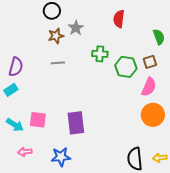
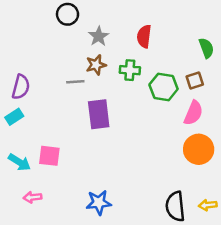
red semicircle: (119, 19) -> (144, 36), moved
brown star: (56, 36) -> (96, 65), moved
purple rectangle: (76, 123) -> (99, 114), moved
blue star: (61, 157) -> (99, 202), moved

